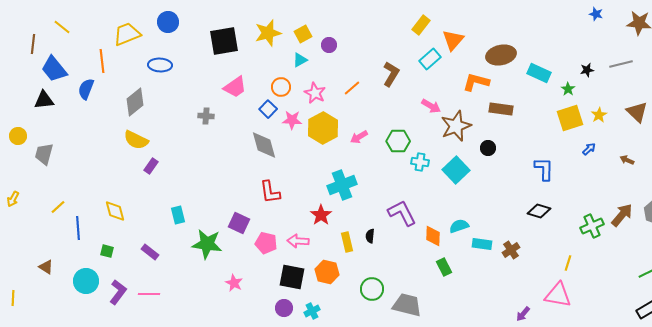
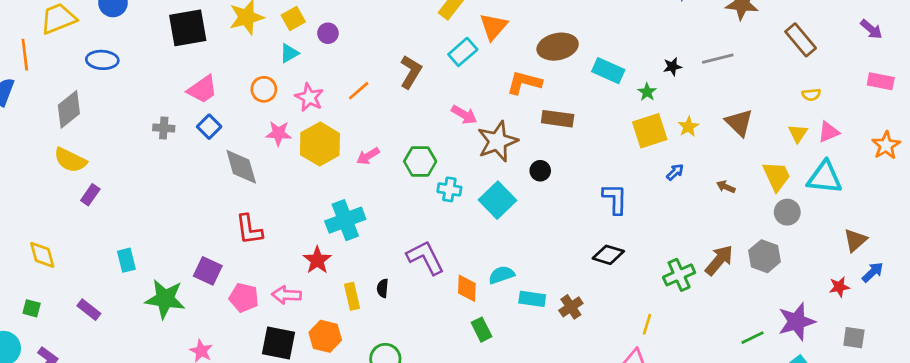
blue square: (268, 109) -> (209, 127), moved

